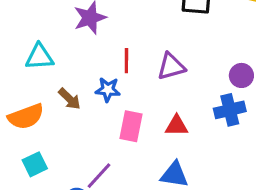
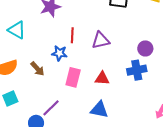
cyan triangle: (39, 57) -> (17, 30), turned 30
brown arrow: (70, 99) -> (37, 69), moved

